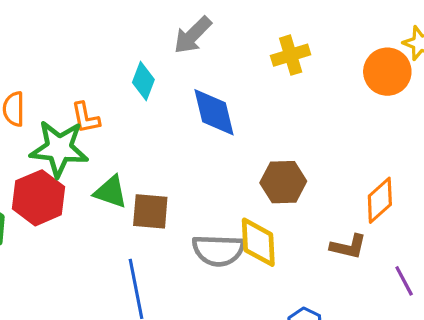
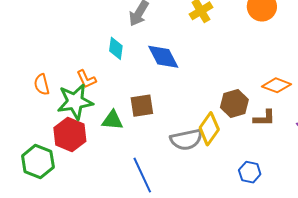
brown hexagon: (283, 182) -> (234, 103), moved
orange diamond: (380, 200) -> (276, 85), turned 76
brown square: (150, 211) -> (142, 106), moved
yellow diamond: (258, 242) -> (209, 129), turned 52

